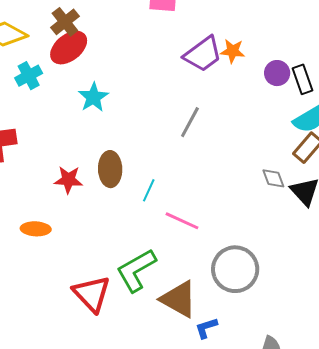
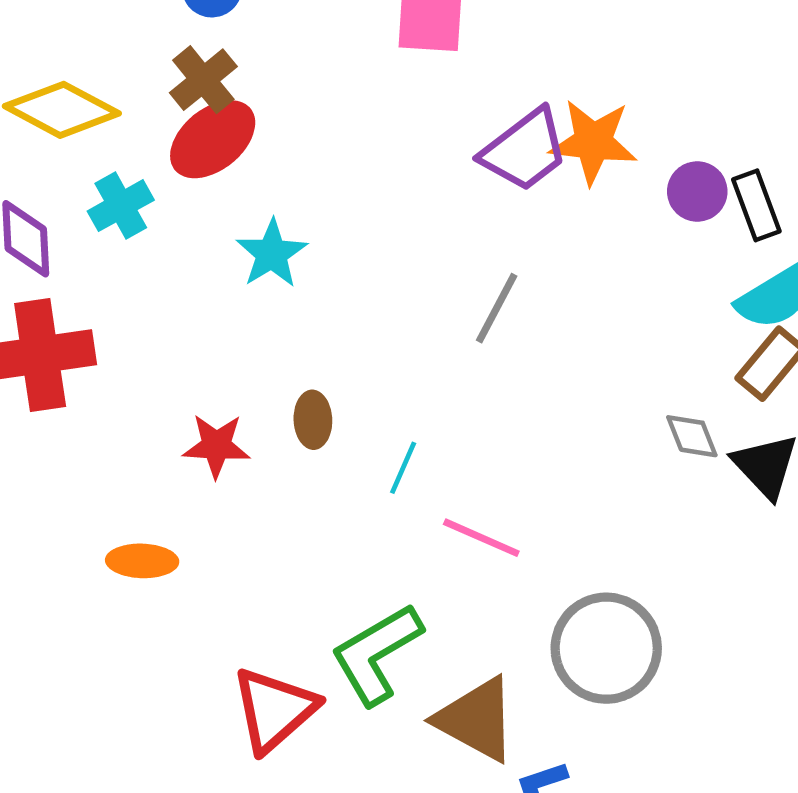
orange star: (233, 51) -> (593, 142), size x1.5
brown ellipse: (110, 169) -> (313, 420), size x0.7
red triangle: (92, 294) -> (274, 710), turned 33

